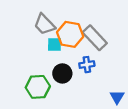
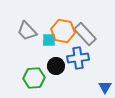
gray trapezoid: (44, 24) -> (27, 31), moved
blue cross: (87, 65) -> (78, 58), size x1.5

